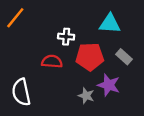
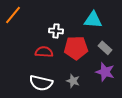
purple star: (109, 85) -> (105, 72), moved
white semicircle: (21, 92) -> (41, 83), moved, turned -65

